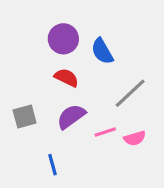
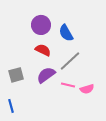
gray line: (130, 93) -> (70, 61), moved
pink line: (105, 132) -> (68, 85), turned 32
blue line: (52, 165) -> (11, 106), moved

